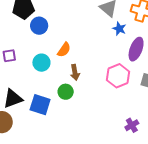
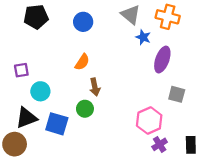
blue circle: (39, 26) -> (83, 22), moved
cyan circle: (41, 63) -> (40, 91), moved
pink hexagon: (118, 76) -> (149, 121), moved

